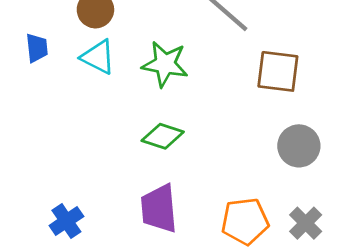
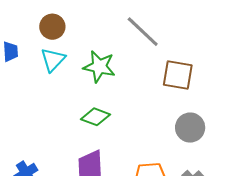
cyan triangle: (98, 57) -> (53, 60), turned 44

